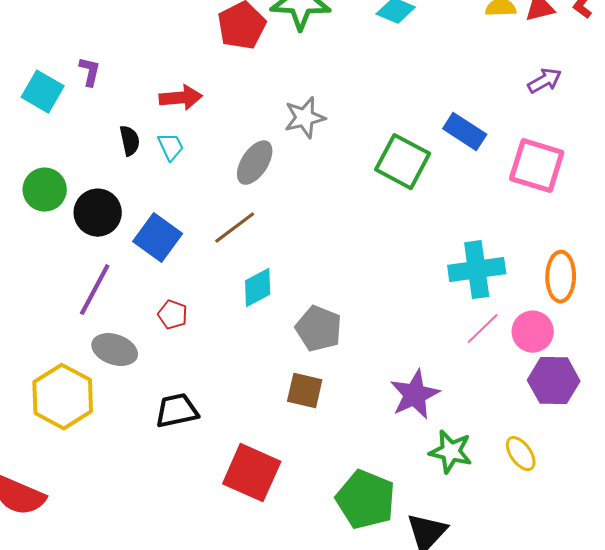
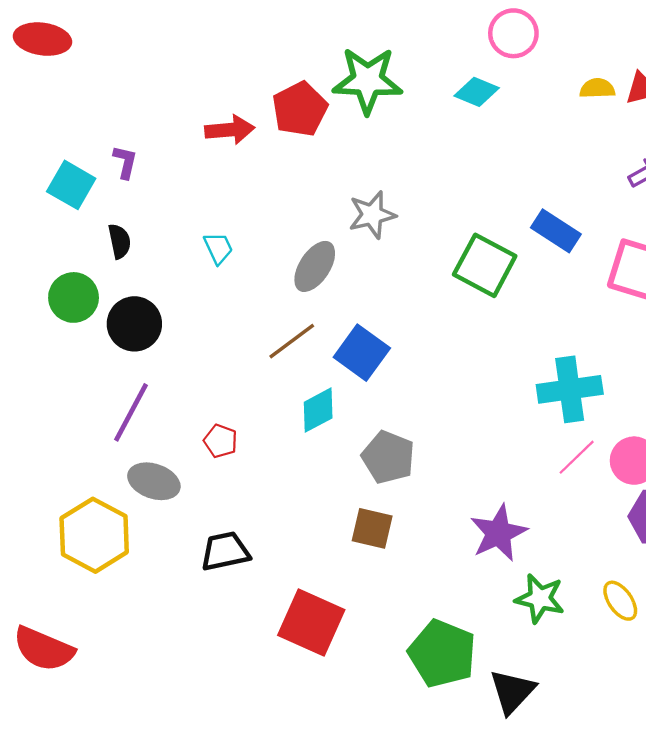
red arrow: (181, 98) -> (230, 130), moved
black semicircle: (130, 141) -> (119, 241), moved
blue square: (158, 238) -> (362, 353), moved

